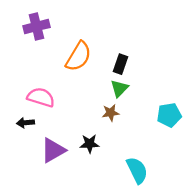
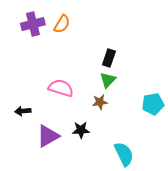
orange semicircle: (78, 56) -> (62, 24), moved, size x0.7
pink semicircle: (41, 97) -> (61, 88), moved

